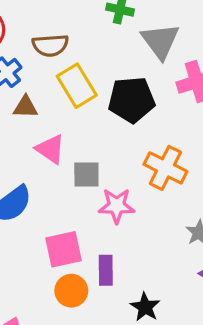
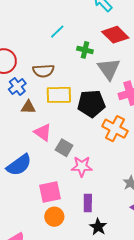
yellow rectangle: (77, 86) -> (59, 95), turned -60
orange cross: (165, 168) -> (115, 129), moved
gray square: (86, 174) -> (64, 148), turned 30
purple rectangle: (106, 270) -> (88, 203), moved

